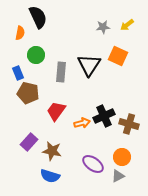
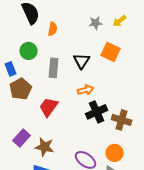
orange semicircle: (20, 33) -> (53, 29), moved
black triangle: (89, 65) -> (82, 61), size x0.7
brown pentagon: (28, 93) -> (21, 89), turned 30
orange arrow: (82, 123) -> (86, 90), moved

